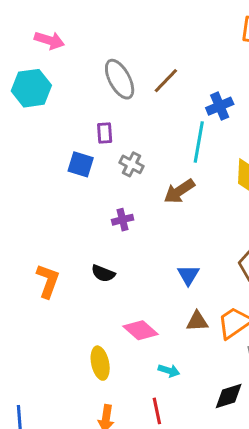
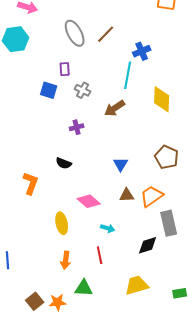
orange L-shape: (48, 281) -> (31, 183), moved

